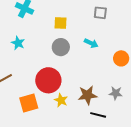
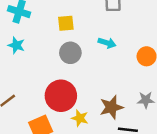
cyan star: (18, 43) -> (16, 45), moved

